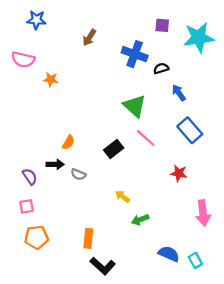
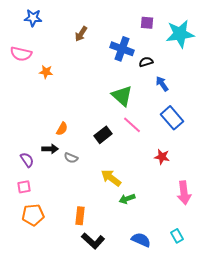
yellow arrow: (122, 196) -> (111, 178), size x1.5
blue semicircle: (169, 254) -> (141, 240), moved

